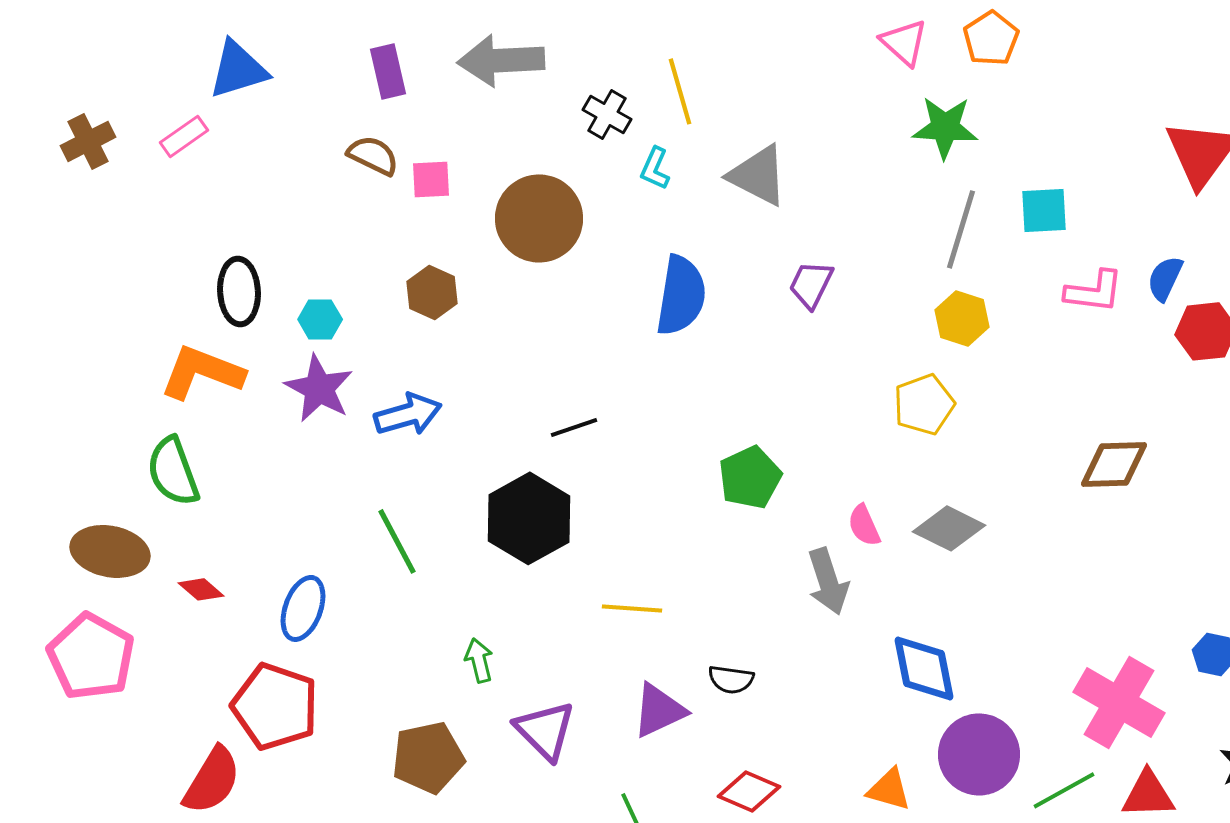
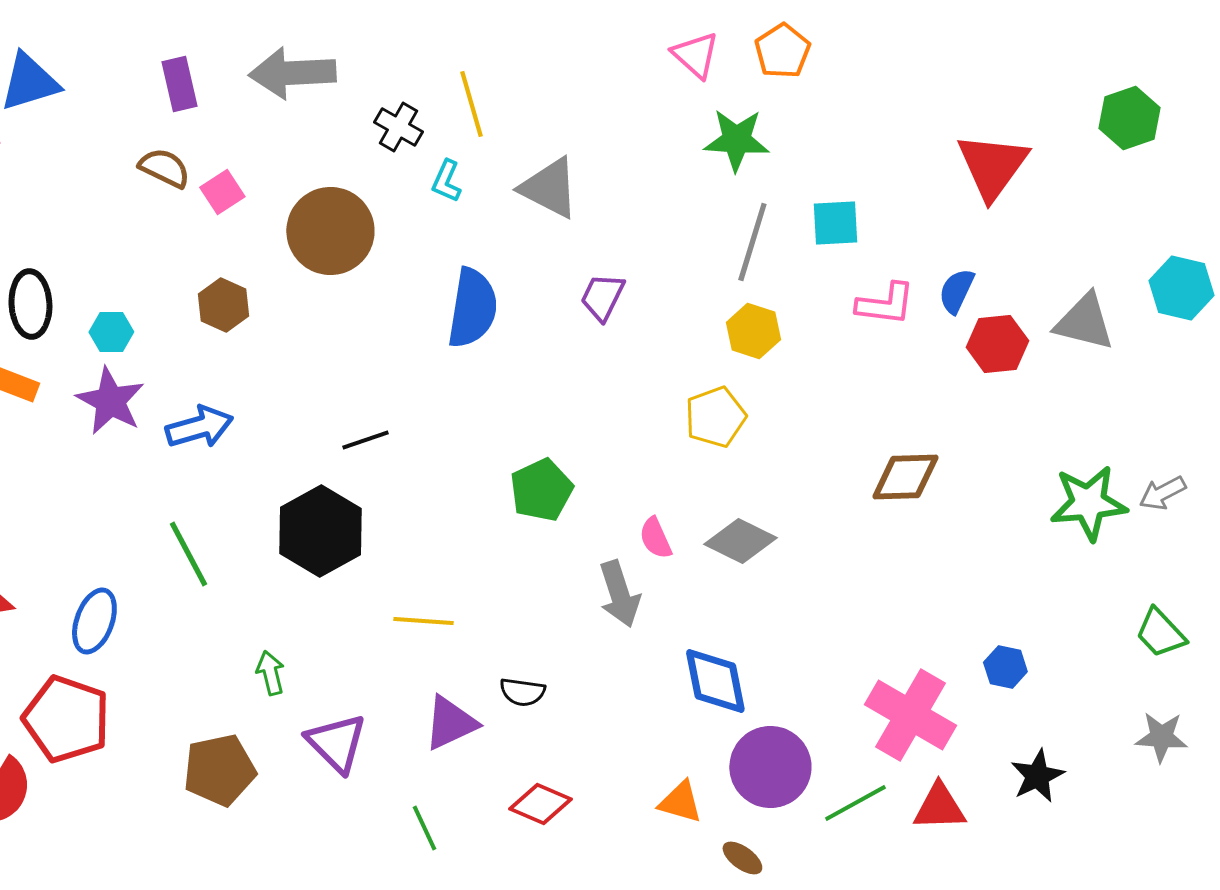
pink square: (431, 179) -> (222, 192), turned -30

